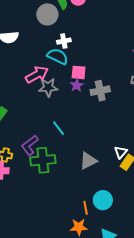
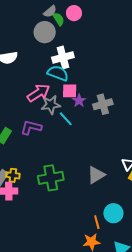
white cross: (64, 41) -> (63, 57), size x1.5
pink square: (79, 72) -> (70, 91), moved
cyan line: (59, 128) -> (66, 119), moved
purple L-shape: (30, 145) -> (31, 127), moved, turned 55

